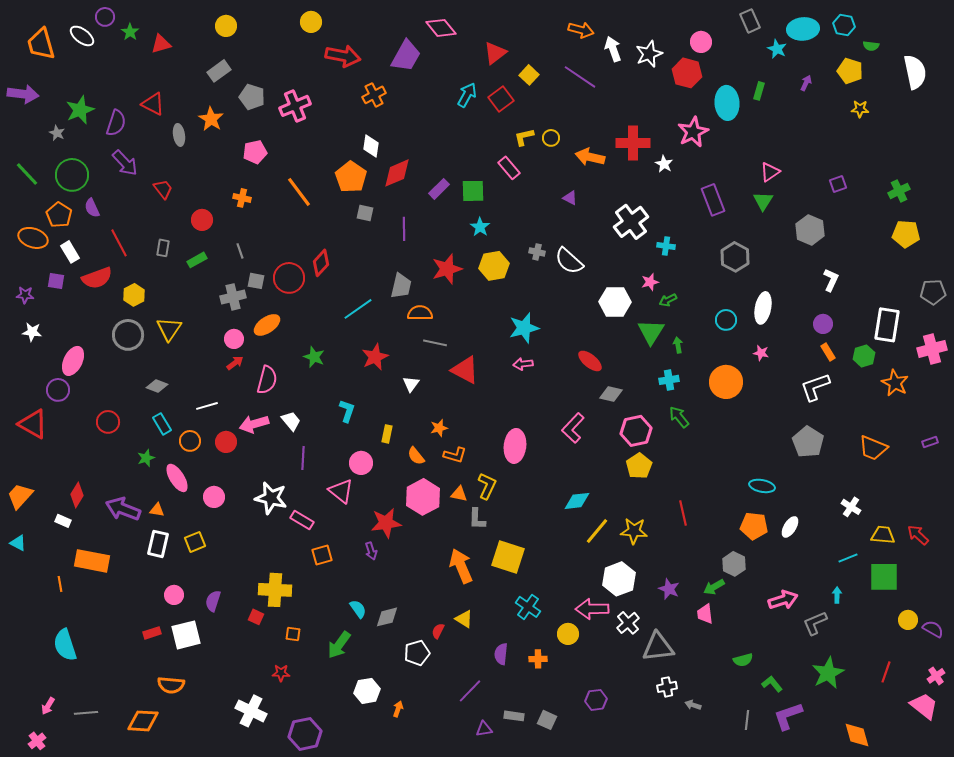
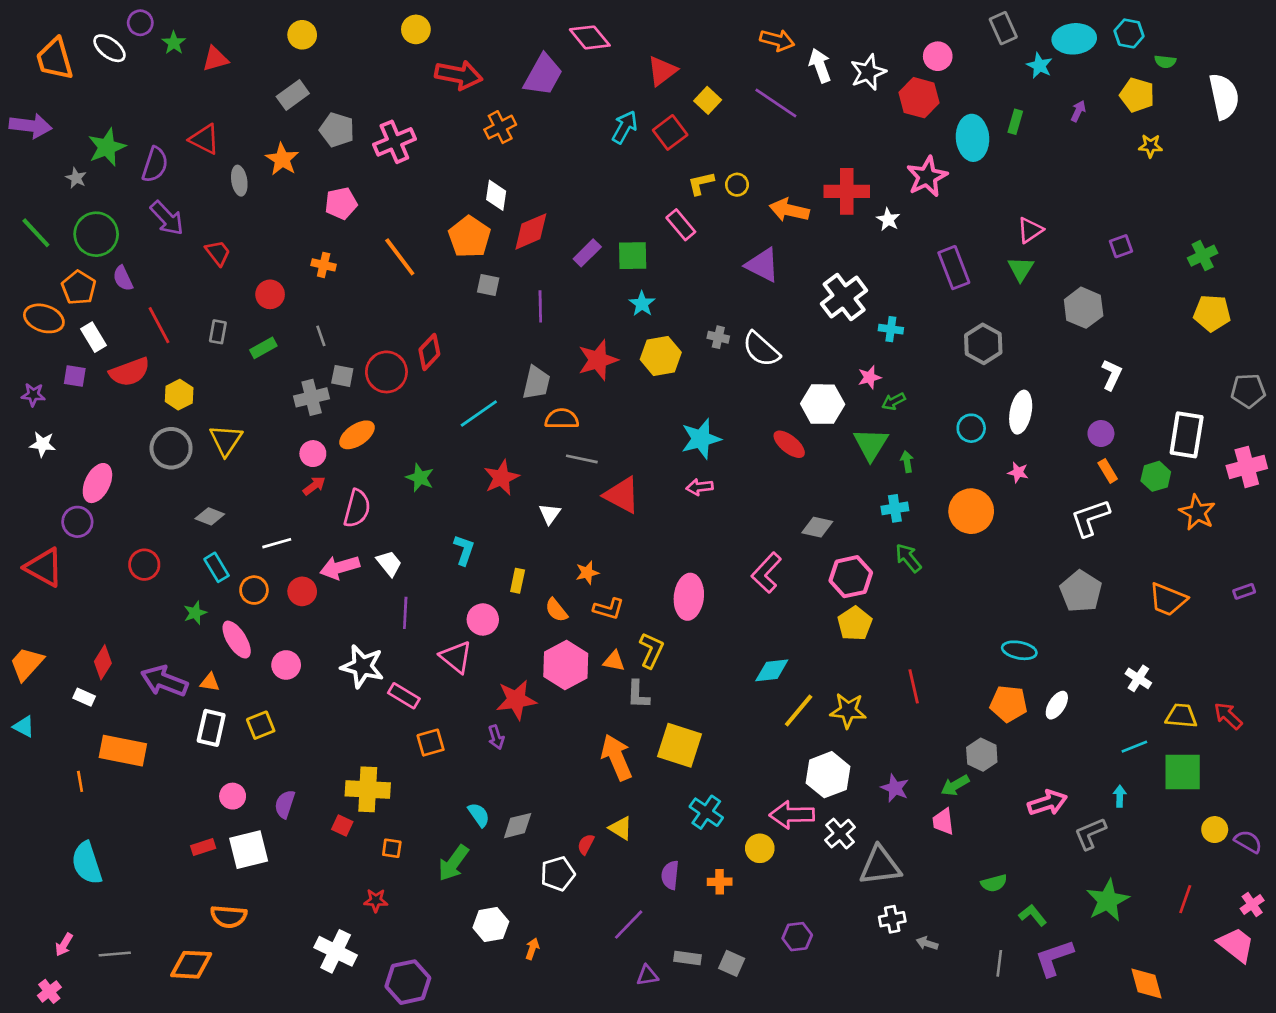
purple triangle: (570, 198) -> (762, 265), size x1.8
red ellipse: (590, 361) -> (789, 444), moved

